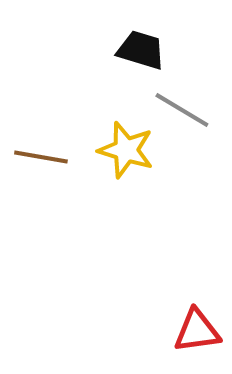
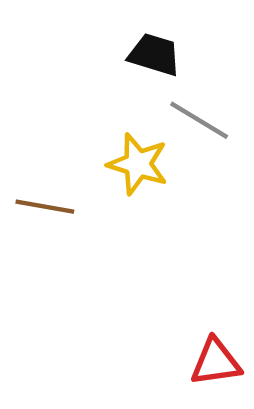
brown line: (41, 157) -> (45, 207), moved

